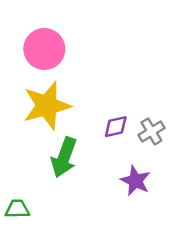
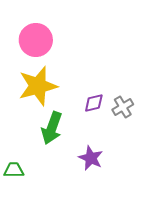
purple star: (135, 181) -> (91, 158), moved

